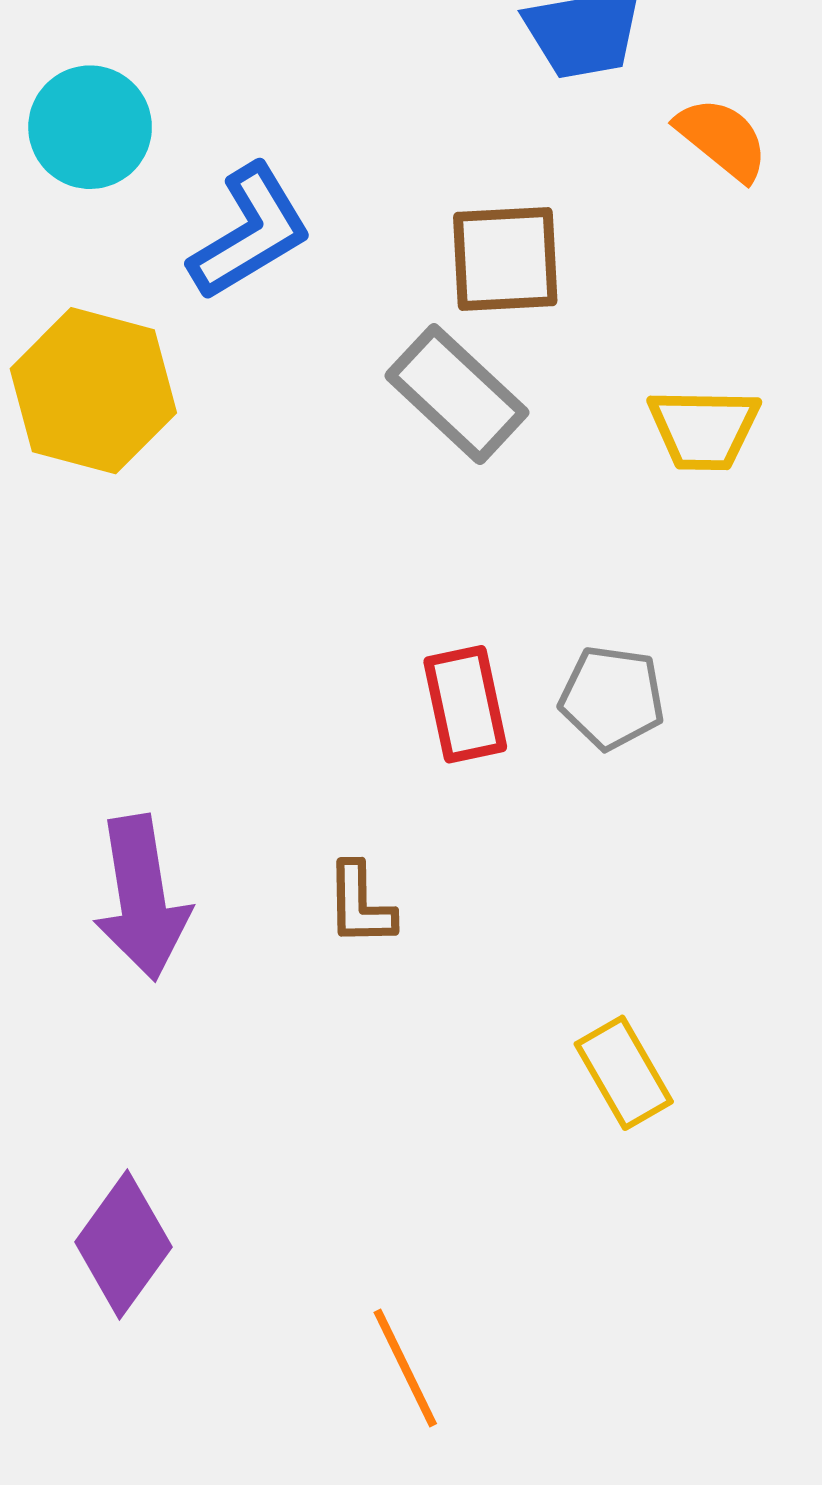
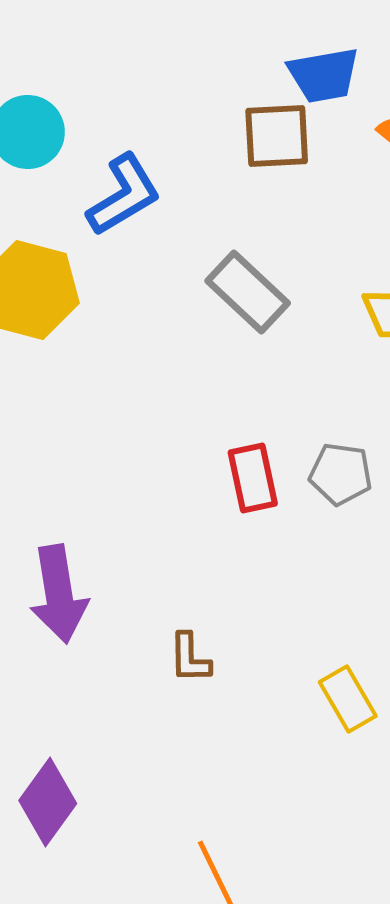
brown square: (505, 259) -> (277, 136), moved
brown L-shape: (360, 904) -> (190, 658), moved

